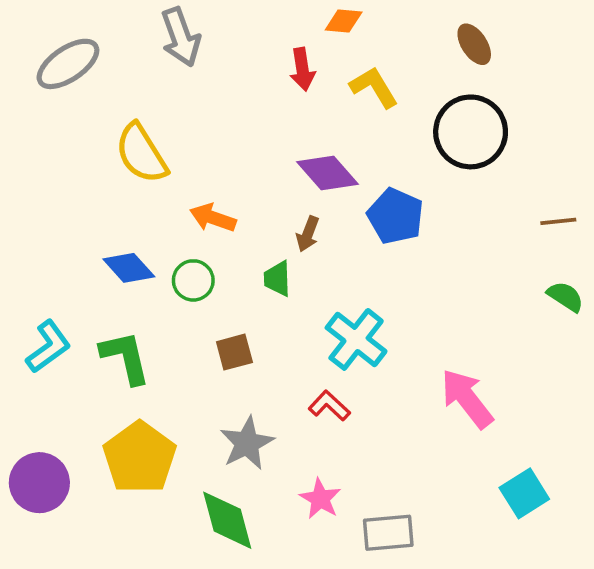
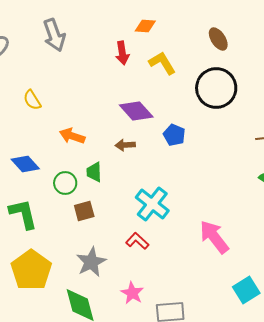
yellow semicircle: (141, 153) -> (32, 100), size x0.6
blue pentagon: (395, 216) -> (174, 135), size x0.7
brown arrow: (308, 234) -> (125, 145), turned 66
green trapezoid: (277, 279) -> (94, 172), moved
green circle: (193, 280) -> (65, 183), moved

